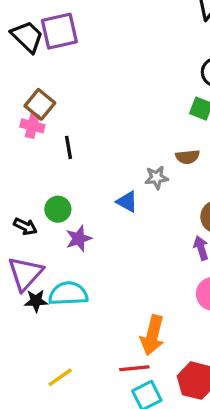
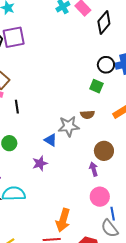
gray star: (157, 178) -> (69, 126), size x1.5
purple star: (79, 239) -> (40, 163), moved

